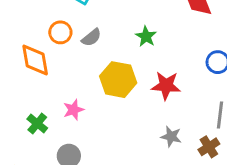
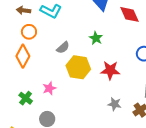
orange circle: (60, 32) -> (29, 32), moved
gray semicircle: (91, 37) -> (63, 48), moved
orange diamond: (35, 60) -> (23, 56), turned 40

